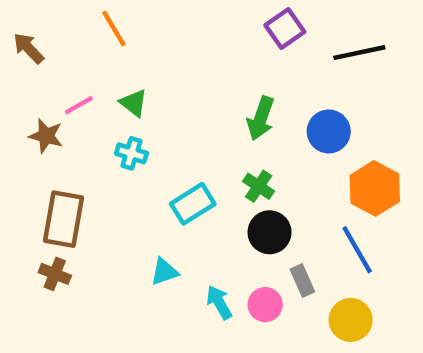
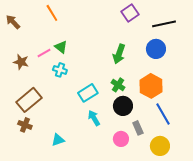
pink line: (79, 105) -> (44, 53), moved
blue circle: (329, 131) -> (156, 49), moved
orange hexagon: (375, 188) -> (151, 86), moved
brown rectangle: (64, 219) -> (29, 100), turned 40
cyan triangle: (164, 272) -> (58, 140), moved
cyan arrow: (219, 302) -> (94, 118), moved

